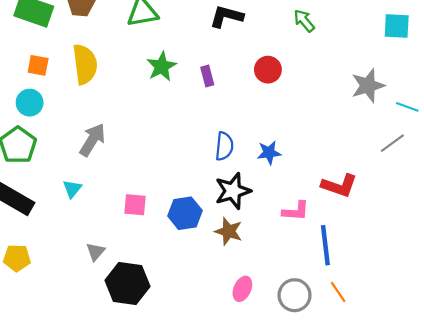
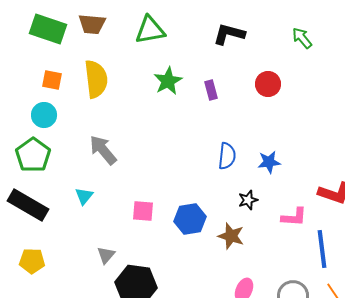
gray arrow: (92, 140) -> (103, 150), turned -72
black star: (233, 191) -> (248, 200), moved, size x0.6

